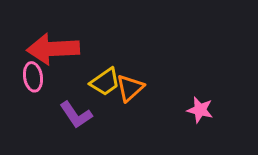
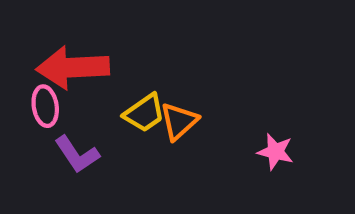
purple L-shape: (76, 115) -> (77, 154), moved

